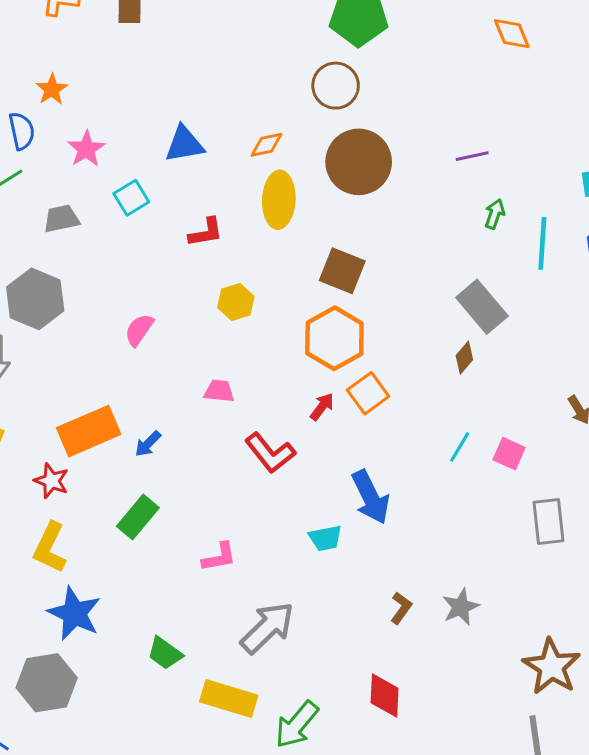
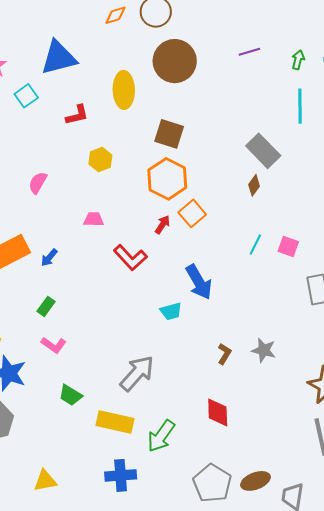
blue triangle: (184, 144) -> (59, 58), size x1.4
orange diamond: (267, 145) -> (115, 15), moved
green arrow: (495, 214) -> (298, 60), moved
green rectangle: (138, 517) -> (46, 306), size x0.7
pink L-shape: (219, 557) -> (54, 345), moved, turned 50
gray star: (461, 607) -> (264, 350), turned -30

